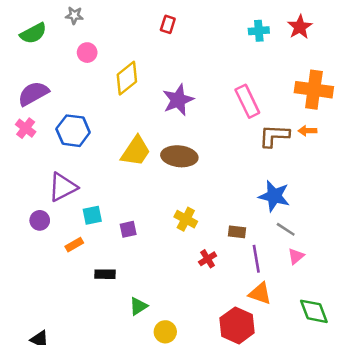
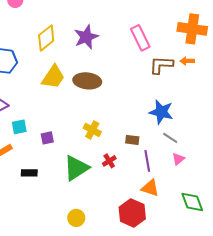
yellow diamond: (127, 78) -> (46, 38), moved
green triangle: (138, 306) -> (76, 168), moved, size x1.8

